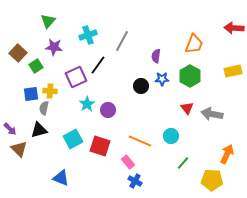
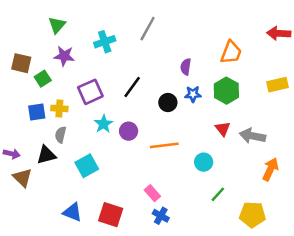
gray line: (122, 41) -> (148, 29), moved
brown square: (18, 53) -> (21, 63), turned -30
black line: (98, 65) -> (132, 87), moved
gray semicircle: (44, 108) -> (61, 135), moved
purple arrow: (10, 129) -> (12, 154), turned -32
orange line: (140, 141) -> (164, 145), moved, turned -30
red square: (100, 146) -> (111, 215), moved
orange arrow: (227, 154) -> (270, 169), moved

